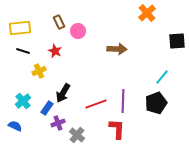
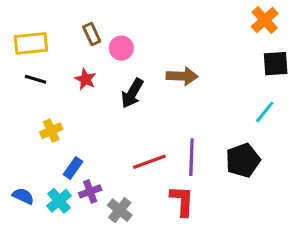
orange cross: (147, 13) -> (265, 20), moved
yellow cross: (39, 71) -> (51, 131), moved
cyan line: (162, 77) -> (265, 112), moved
black arrow: (63, 93) -> (132, 93), moved
cyan cross: (23, 101) -> (59, 201), moved

